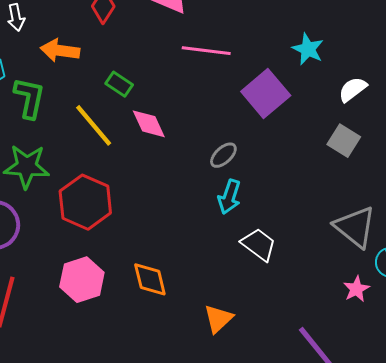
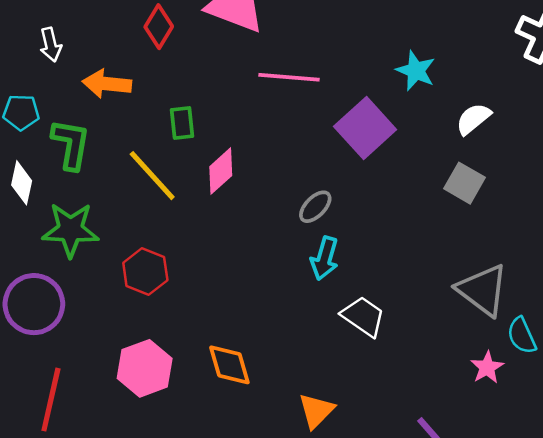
green rectangle: (119, 84) -> (182, 123), turned 52
pink diamond: (149, 124) -> (221, 171), turned 75
red hexagon: (85, 202) -> (145, 272), size x0.7

